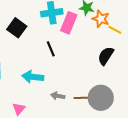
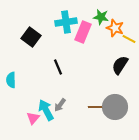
black line: (51, 49) -> (58, 67), moved
cyan arrow: (33, 77) -> (46, 110), moved, turned 55
gray arrow: (58, 96) -> (60, 105), moved, turned -64

